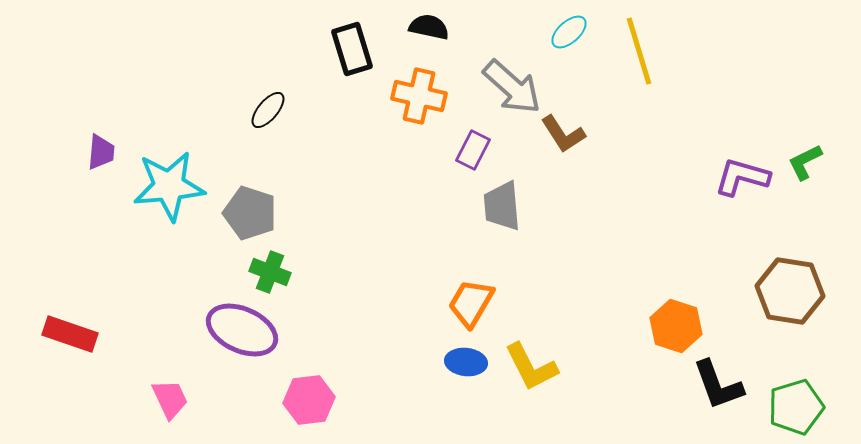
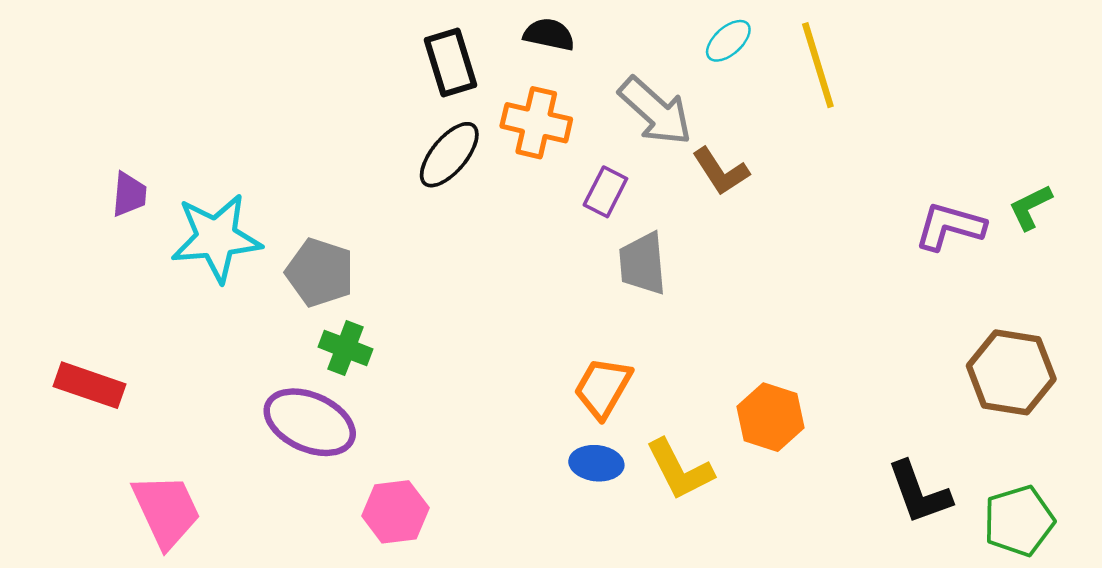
black ellipse: (268, 110) -> (449, 155), moved, size x1.4
orange hexagon: (676, 326) -> (771, 417), moved
red rectangle: (70, 334) -> (90, 385), moved
pink trapezoid: (170, 399) -> (166, 511), moved, size x1.5

